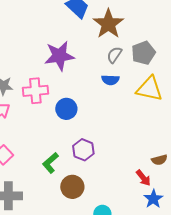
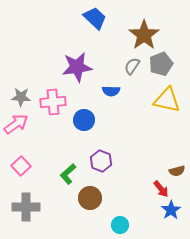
brown star: (108, 24) -> (144, 35), moved
blue semicircle: (110, 80) -> (111, 91), moved

